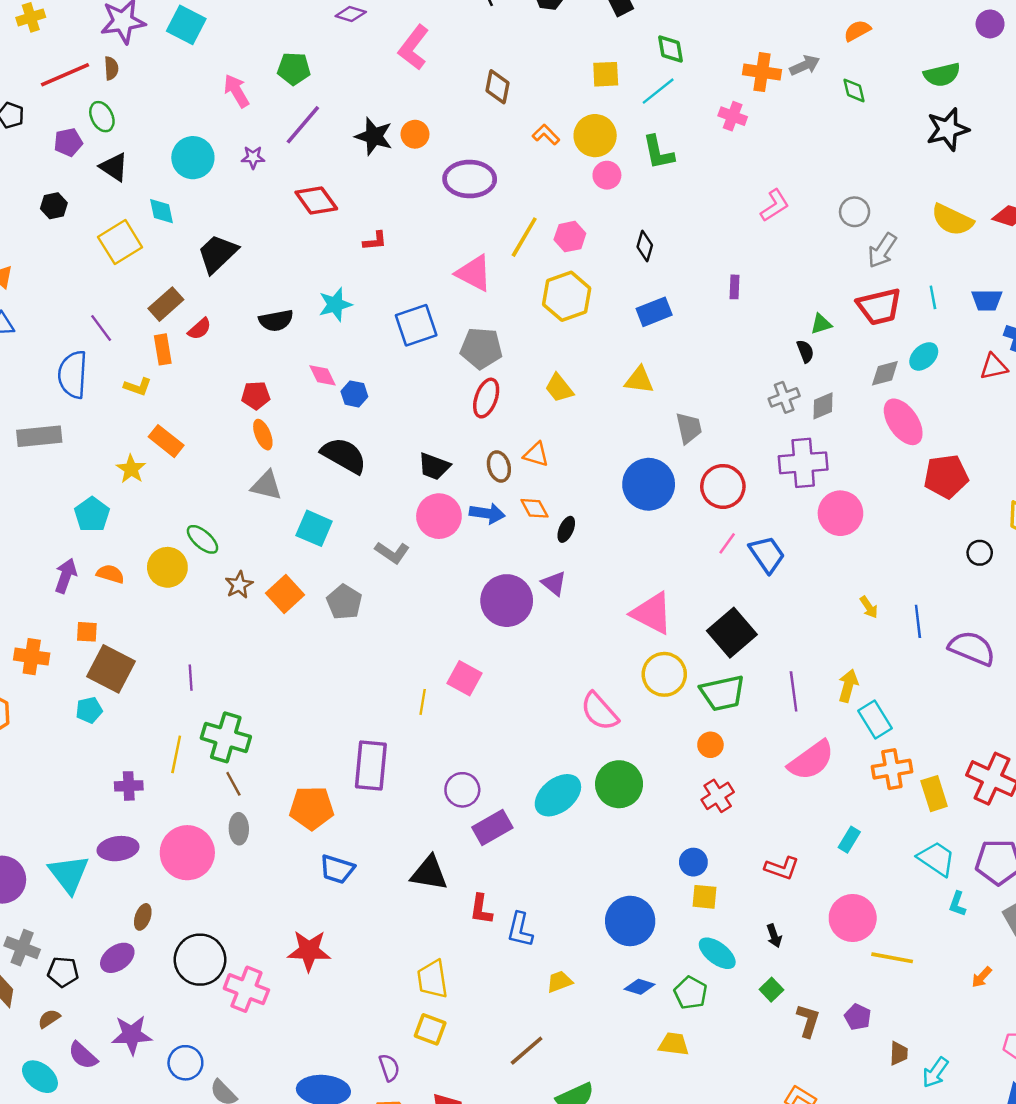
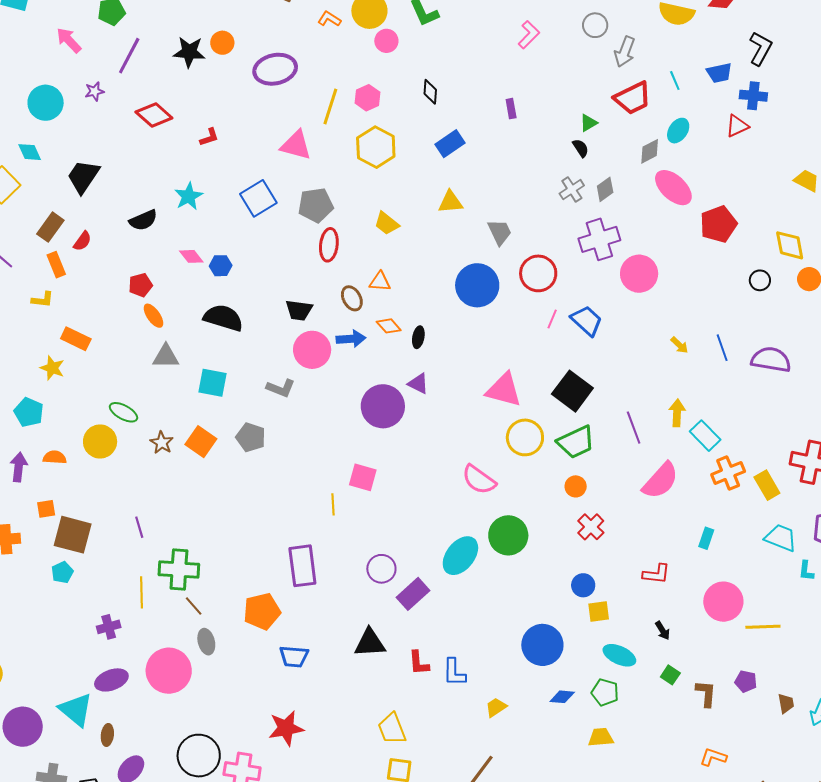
brown ellipse: (143, 917) -> (107, 735), moved

